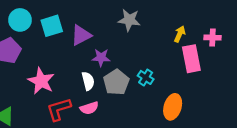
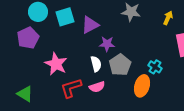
yellow arrow: (180, 34) -> (168, 18), moved
cyan cross: (146, 77) -> (155, 67), moved
orange ellipse: (173, 107) -> (142, 86), moved

